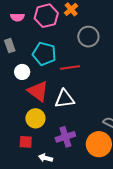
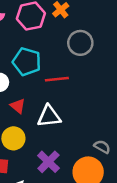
red triangle: (38, 91) -> (18, 106), size x0.6
purple cross: (65, 137) -> (48, 162), turned -30

